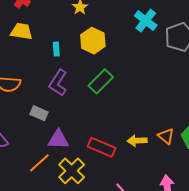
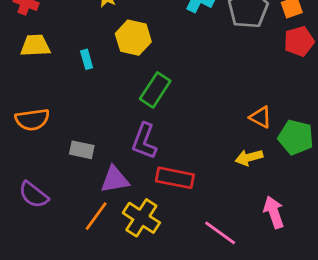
purple L-shape: (58, 83) -> (144, 141), moved
orange triangle: (166, 136) -> (261, 117), moved
yellow arrow: (137, 141) -> (249, 157), moved

